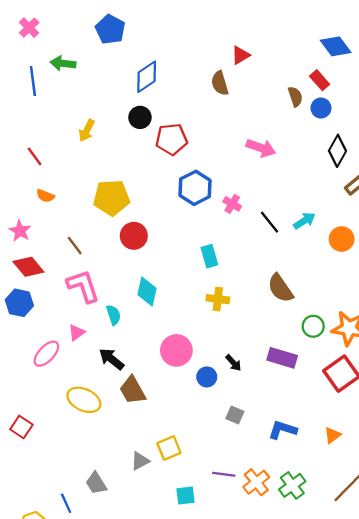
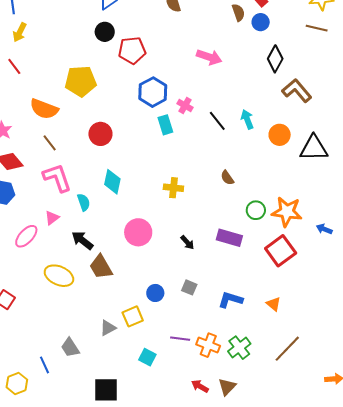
yellow arrow: (87, 131) -> (20, 32), moved
orange semicircle: (45, 196) -> (44, 109), moved, size x1.8
yellow pentagon: (111, 198) -> (81, 81), moved
cyan arrow: (304, 221) -> (247, 119), turned -78
cyan rectangle: (209, 256) -> (165, 125), moved
brown semicircle: (280, 288) -> (227, 178), size x0.6
blue circle: (207, 377) -> (155, 293), moved
orange triangle: (333, 435) -> (273, 304), turned -42
orange cross: (256, 482) -> (208, 345), turned -30
cyan square: (186, 495) -> (147, 357), turned 36

